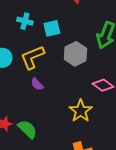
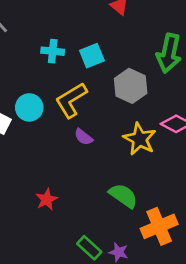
yellow star: (81, 111) -> (140, 139), moved
green semicircle: (27, 129) -> (123, 196), moved

